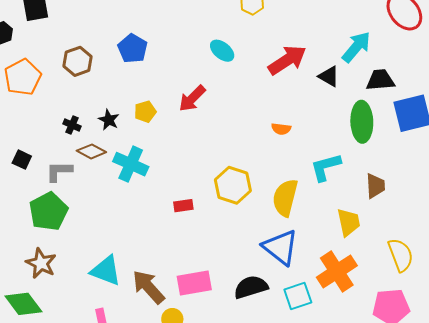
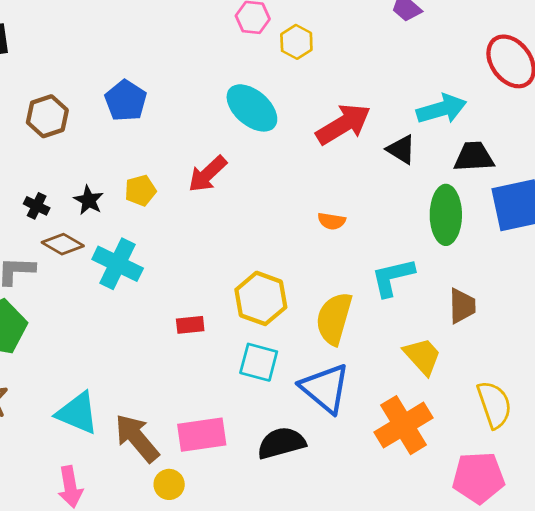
cyan arrow: (356, 47) -> (442, 109), turned 32
cyan ellipse: (222, 51) -> (252, 108), size x1.5
yellow trapezoid: (349, 222) -> (422, 356), turned -32
cyan square: (298, 296) -> (259, 362), moved, turned 32

